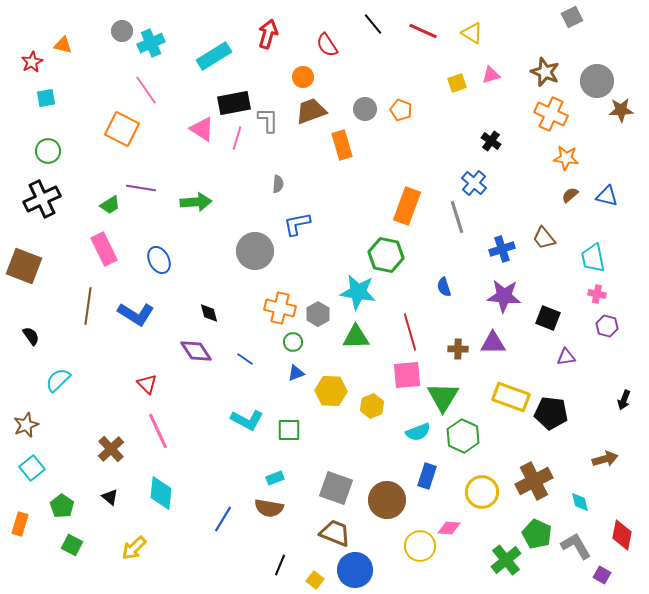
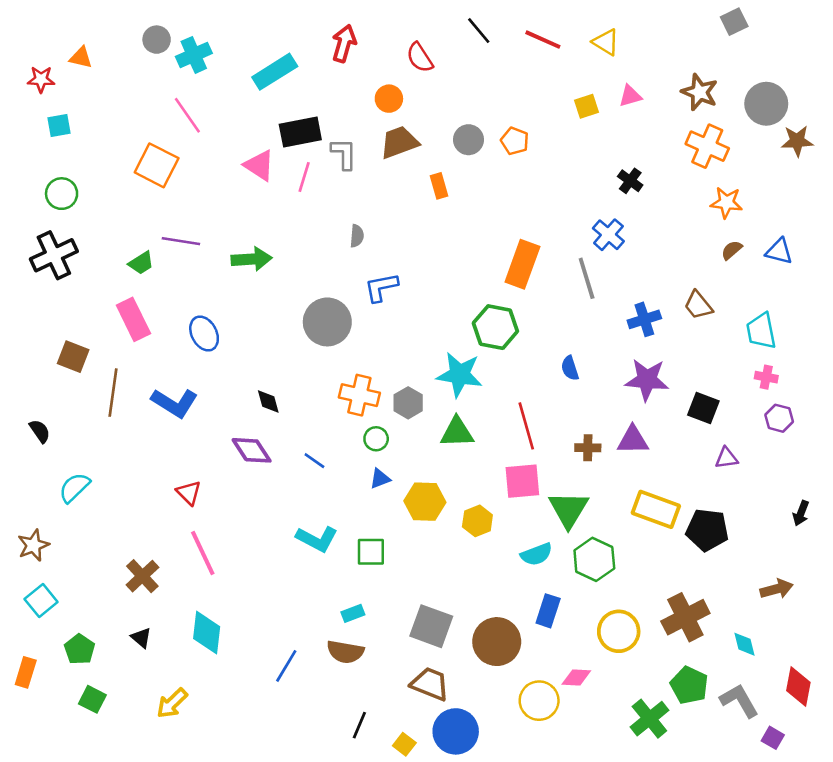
red star: (32, 62) -> (41, 79), turned 30
orange rectangle: (342, 145) -> (439, 186), size x0.7
brown square: (24, 266) -> (73, 357), moved, size x0.7

